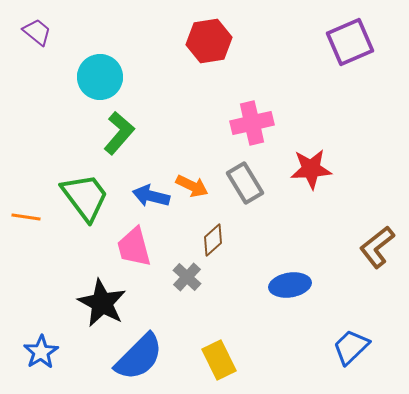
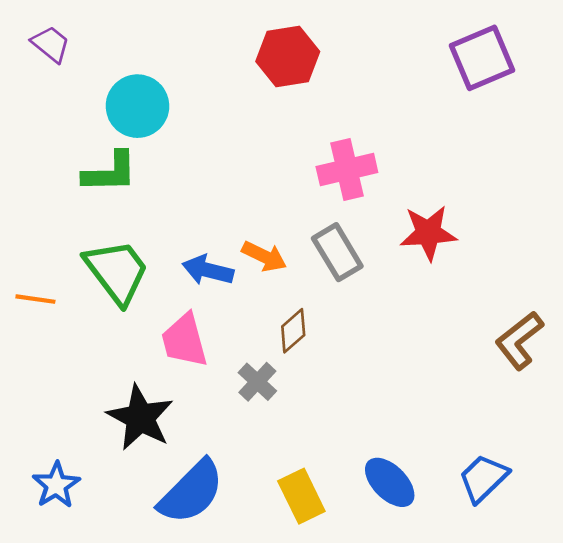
green L-shape: (119, 133) -> (110, 172), moved, turned 48
blue ellipse: (290, 285) -> (390, 482), moved, turned 54

